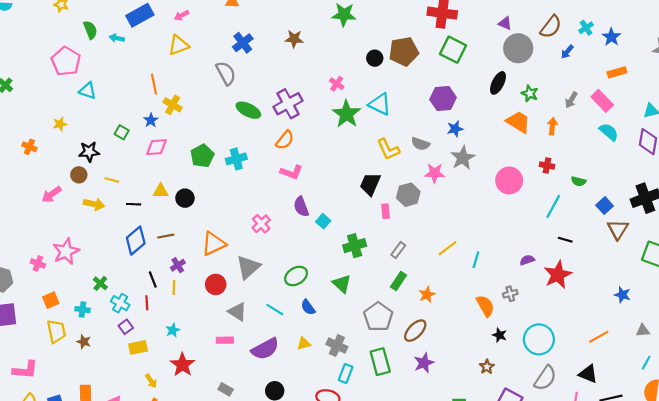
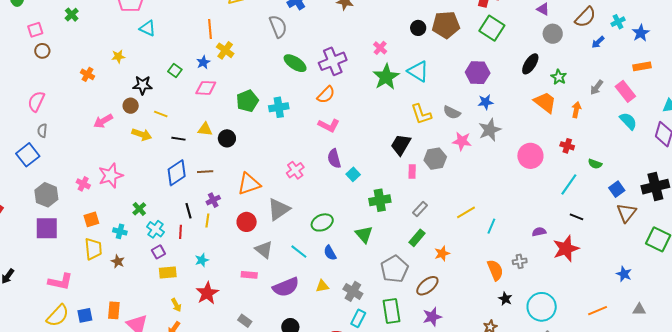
gray circle: (518, 48) -> (553, 34), size x0.7

